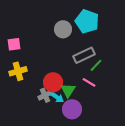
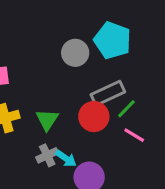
red circle: (53, 82) -> (94, 117), moved
pink line: (89, 82) -> (134, 135), moved
green triangle: (68, 90) -> (47, 120), moved

